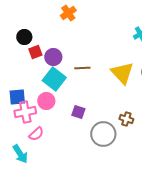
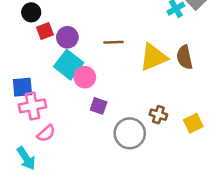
brown line: (82, 68) -> (114, 42), moved
yellow triangle: (122, 73) -> (153, 57), turned 50
pink circle: (46, 101) -> (85, 77), moved

